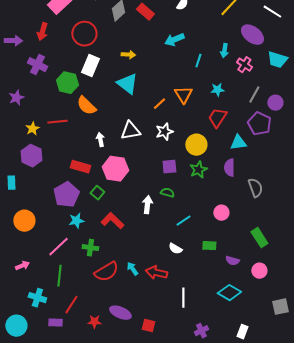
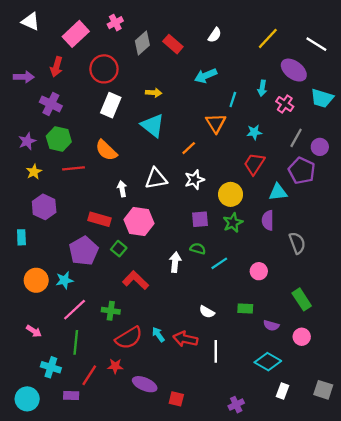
green hexagon: (67, 83) -> (59, 139), moved
orange triangle: (183, 95) -> (216, 123), moved
yellow star: (32, 129) -> (34, 172), moved
cyan star: (76, 221) -> (64, 280), moved
cyan line: (183, 221) -> (219, 263), moved
pink arrow: (22, 266) -> (34, 331), turned 56
white line: (183, 298) -> (216, 351), moved
gray square: (280, 307) -> (323, 390), moved, turned 30
red star: (94, 322) -> (115, 366), moved
white rectangle: (242, 332) -> (283, 391), moved

